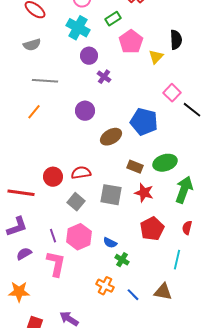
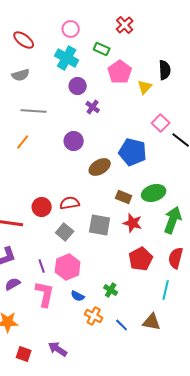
green rectangle: (113, 19) -> (102, 49), turned 56
red semicircle: (187, 228) -> (176, 258), size x1.5
blue semicircle: (110, 243) -> (78, 296), moved

